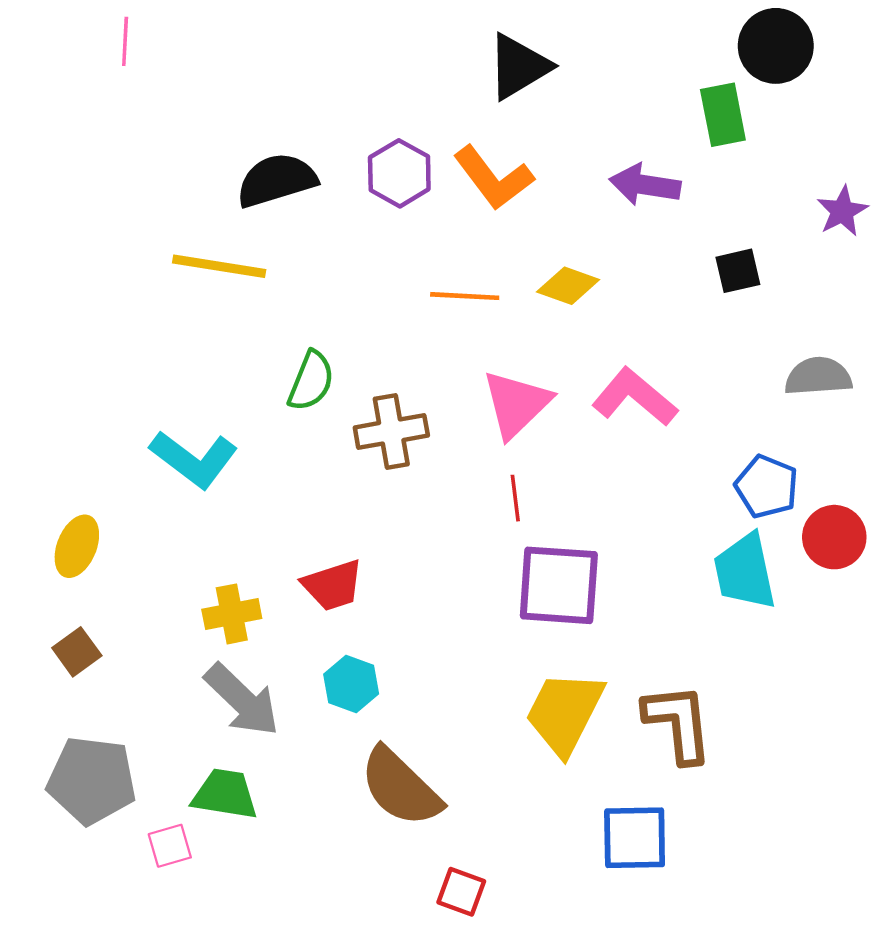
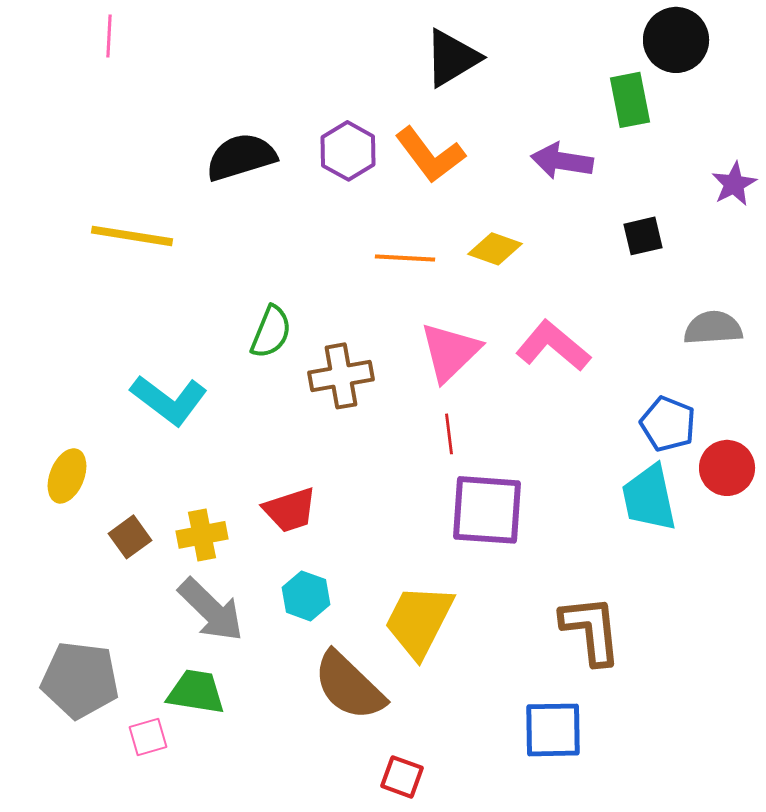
yellow line: (219, 266) -> (132, 236), moved
brown square: (77, 652) -> (130, 537), moved
yellow trapezoid: (565, 713) -> (419, 621), moved

